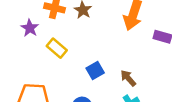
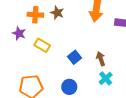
brown arrow: (128, 78) -> (101, 59), turned 32

